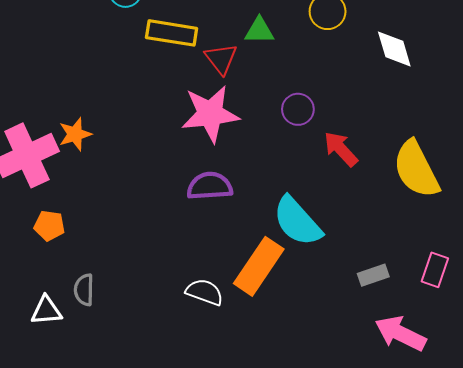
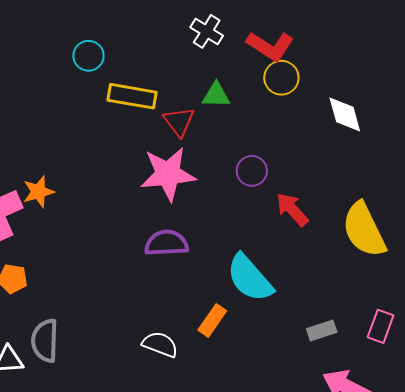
orange rectangle: (259, 266) -> (212, 320), size x0.6
gray semicircle: (84, 290) -> (45, 341), size x1.4

